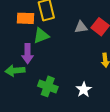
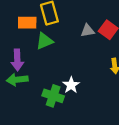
purple arrow: (28, 54) -> (17, 60), moved
white star: (84, 90) -> (71, 85), moved

